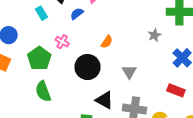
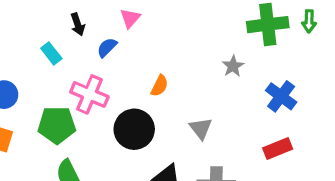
pink cross: (62, 42) -> (89, 94), size x1.6
green pentagon: (39, 58) -> (57, 125), turned -30
red rectangle: (176, 90) -> (278, 148), turned -36

